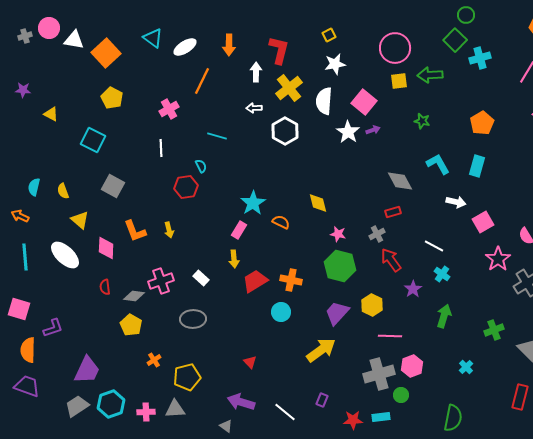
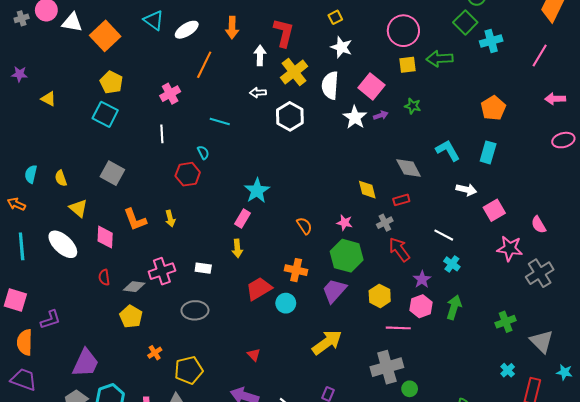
white star: (335, 64) -> (341, 47), turned 30
green star: (422, 121) -> (413, 106), moved
cyan square: (93, 140) -> (105, 114), moved
yellow diamond: (318, 203) -> (367, 190), moved
orange semicircle: (281, 222) -> (304, 226), moved, turned 30
pink star: (498, 259) -> (510, 248), turned -30
white rectangle: (201, 278) -> (203, 268), turned -35
red trapezoid: (255, 281) -> (259, 289), moved
purple trapezoid: (337, 313) -> (334, 291), moved
pink hexagon: (412, 366) -> (421, 306), moved
cyan cross: (466, 367) -> (508, 370), moved

